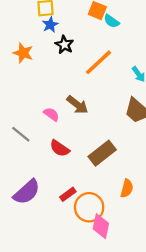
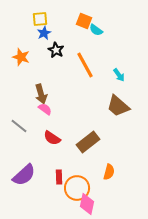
orange line: (99, 62) -> (85, 65), turned -76
brown arrow: (77, 105) -> (41, 94), moved, turned 36
red rectangle: (68, 194) -> (59, 177), turned -56

